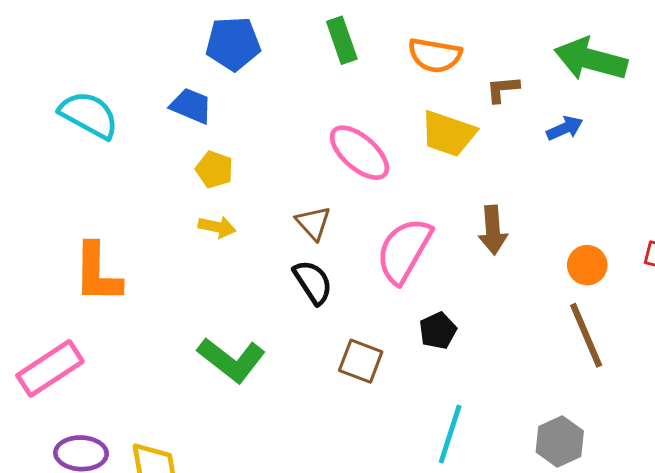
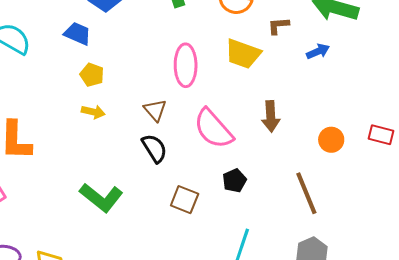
pink ellipse: (359, 153) -> (186, 65), turned 48
pink semicircle: (404, 251) -> (213, 129), turned -72
brown line: (586, 335) -> (306, 193), moved

